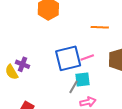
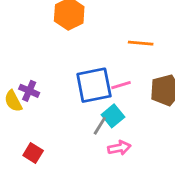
cyan square: (82, 79) -> (113, 116), turned -35

